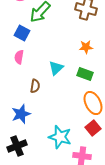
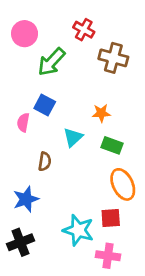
blue square: (22, 33) -> (45, 105), moved
orange star: (86, 47) -> (101, 113), moved
red square: (93, 128) -> (111, 218), moved, turned 35

